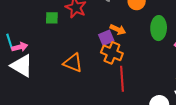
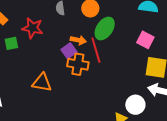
green ellipse: (159, 28) -> (105, 28), moved, turned 45
red line: (122, 79) -> (96, 50), moved

